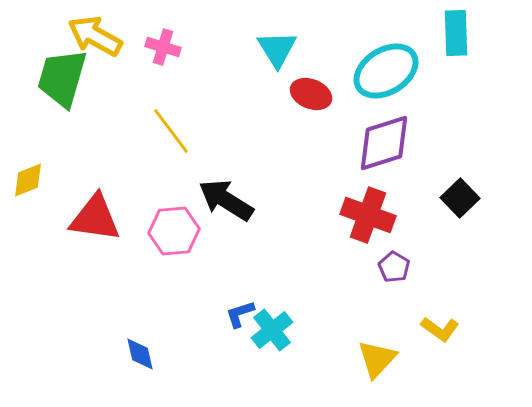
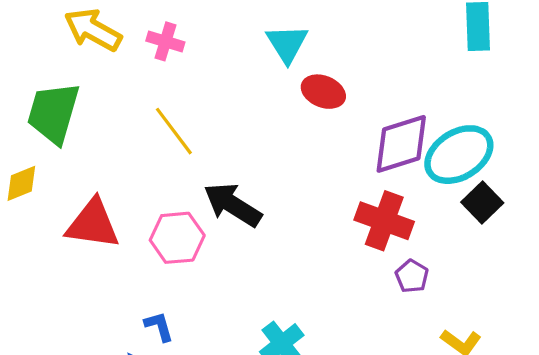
cyan ellipse: (386, 71) -> (459, 155), moved
green trapezoid: (62, 78) -> (53, 113), moved
blue L-shape: (240, 314) -> (159, 326), moved, turned 92

